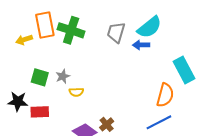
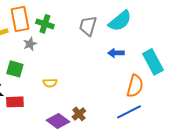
green cross: (71, 30) -> (45, 24), size x0.7
blue arrow: (141, 45) -> (116, 53), moved
gray star: (63, 76) -> (30, 44), moved

